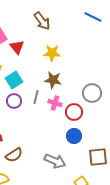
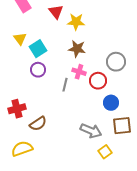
red triangle: (17, 47) -> (56, 12), moved
gray line: (36, 97) -> (65, 85), moved
blue circle: (74, 136) -> (111, 103), moved
gray arrow: (55, 161) -> (91, 131), moved

